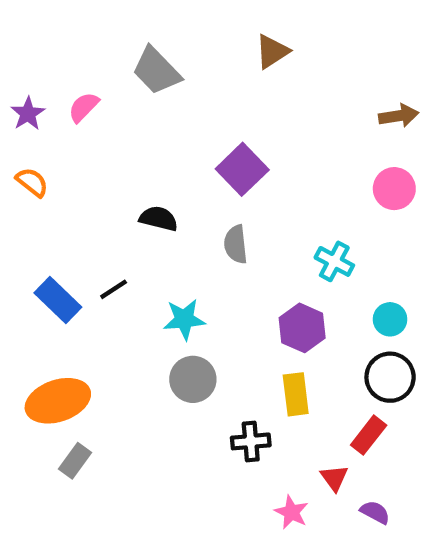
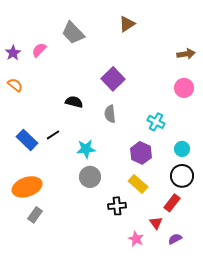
yellow rectangle: (296, 394) -> (138, 184), turned -42
purple semicircle: (375, 512) -> (175, 239), turned -56

